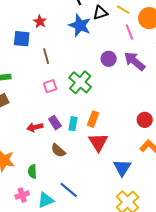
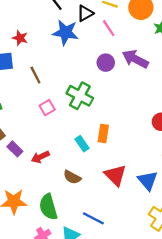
pink line: (129, 32) -> (109, 28), moved
purple rectangle: (55, 123) -> (15, 149), moved
cyan rectangle: (73, 124) -> (82, 144), turned -32
red triangle: (98, 142) -> (115, 175), moved
green semicircle: (32, 171) -> (48, 207), size x1.6

